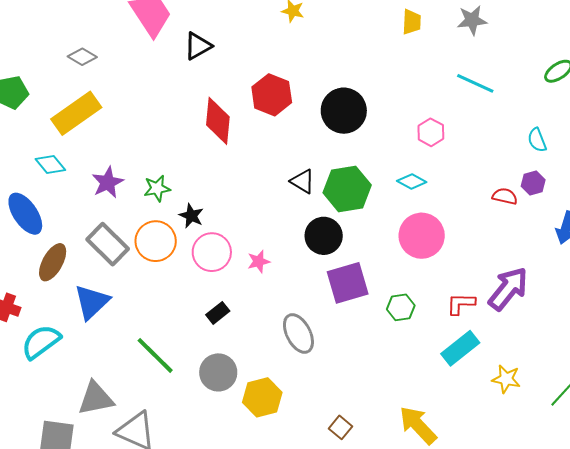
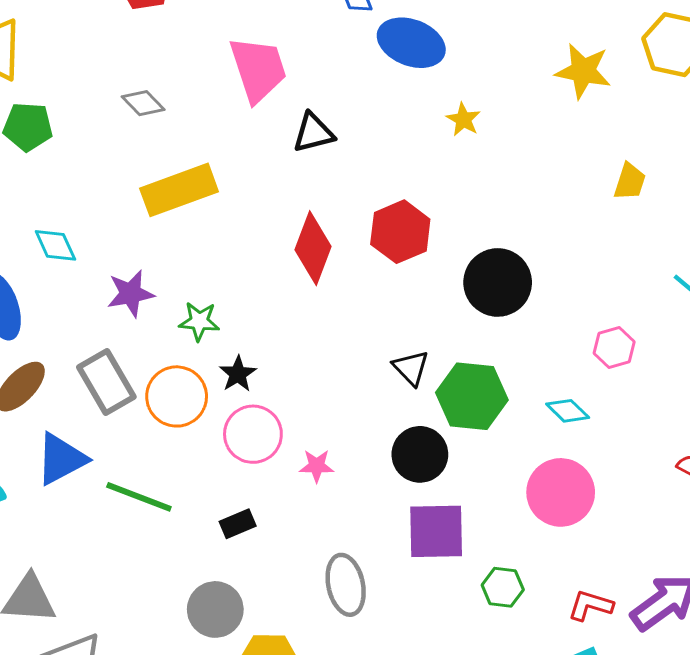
yellow rectangle: (76, 113) -> (179, 190), moved
green line: (155, 355) -> (139, 497), moved, turned -39

